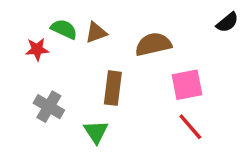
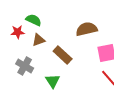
brown triangle: (96, 32) -> (39, 40), moved
brown rectangle: (113, 88) -> (63, 55), turned -54

